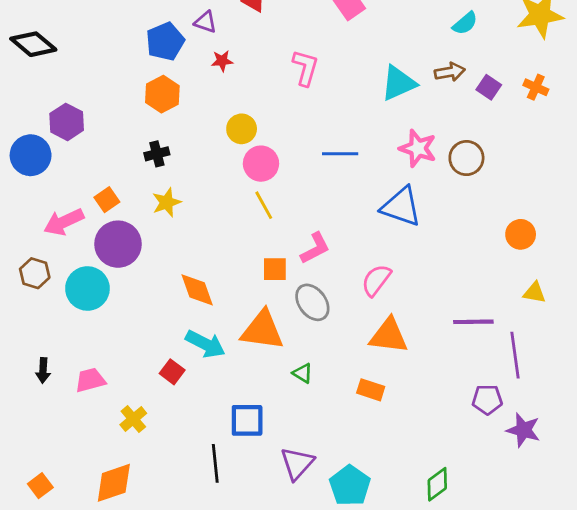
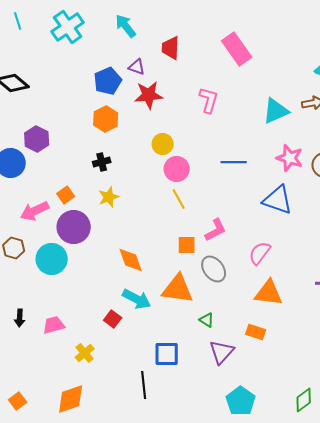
red star: (222, 61) -> (149, 95), size x1.8
purple triangle: (297, 463) -> (222, 352), moved

